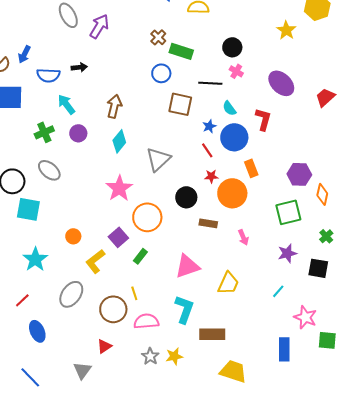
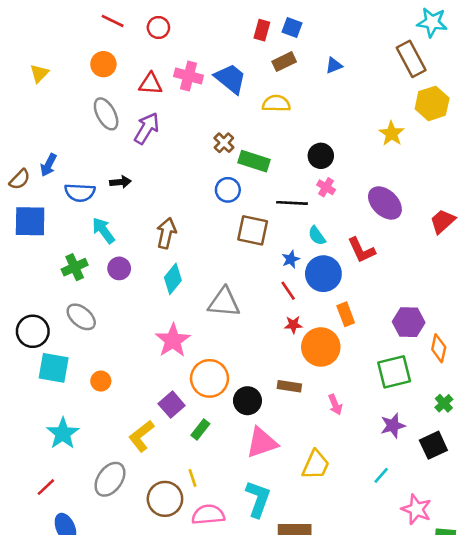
red L-shape: (263, 119) -> (361, 250), turned 140
gray triangle: (158, 159) -> (224, 302), turned 48
black circle: (186, 197) -> (247, 401), moved
orange circle: (73, 236) -> (101, 381), moved
black square: (318, 268) -> (433, 445), turned -35

